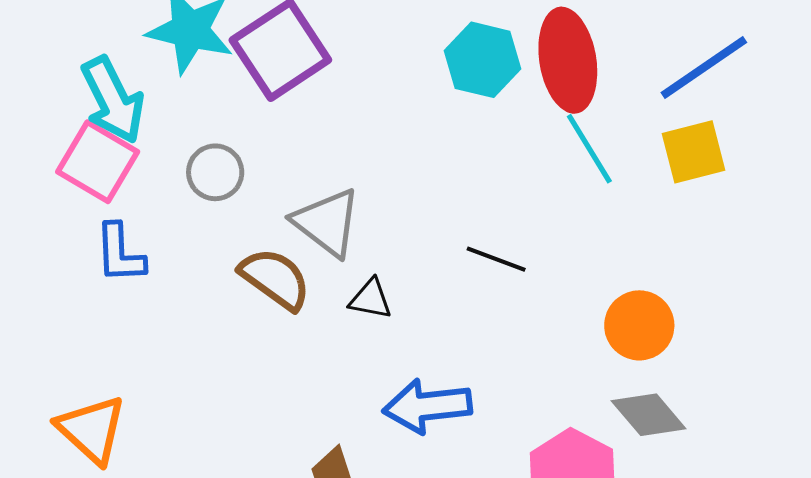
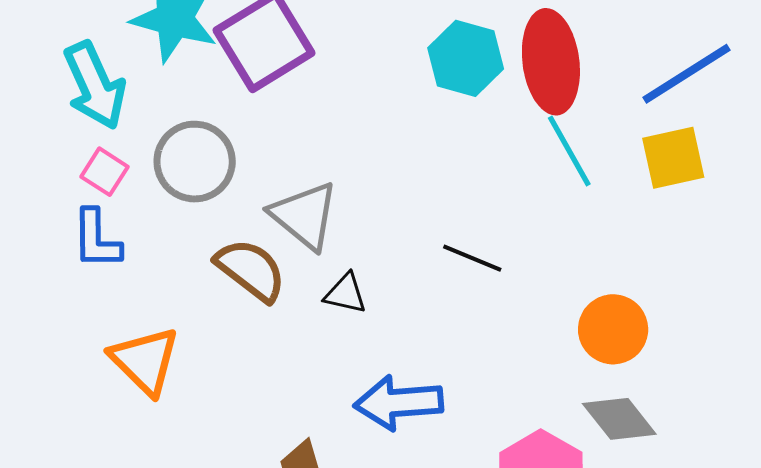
pink square: (98, 162) -> (104, 172), moved, size x0.6
gray circle: (215, 172) -> (195, 162), size x1.4
orange triangle: (92, 429) -> (145, 361), moved

